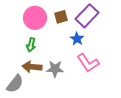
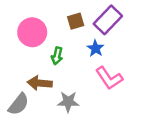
pink circle: (35, 18) -> (32, 32), moved
green arrow: (31, 45) -> (57, 56), moved
gray star: (55, 69) -> (68, 102), moved

